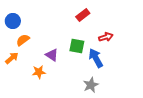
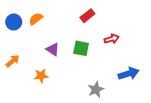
orange semicircle: (23, 40) -> (36, 19), moved
purple triangle: (52, 55) -> (53, 49), moved
blue arrow: (96, 58) -> (128, 74), moved, turned 102

